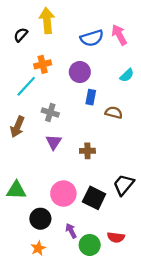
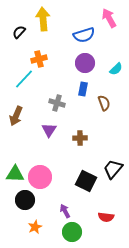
pink arrow: (119, 35) -> (109, 18), moved
purple circle: (80, 72) -> (85, 63), moved
gray cross: (50, 113) -> (57, 103), moved
brown semicircle: (114, 113) -> (104, 103), turned 56
pink circle: (63, 194) -> (40, 177), moved
black circle: (40, 219) -> (25, 200), moved
green circle: (90, 245) -> (72, 232), moved

